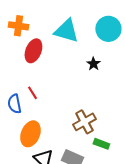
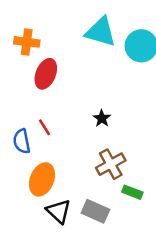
cyan triangle: (66, 31) -> (101, 32), moved
black star: (93, 64) -> (102, 118), moved

